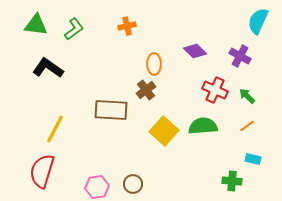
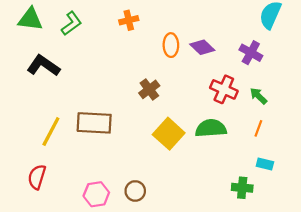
orange ellipse: (154, 64) -> (171, 45), moved
brown rectangle: (111, 110) -> (94, 123), moved
orange line: (247, 126) -> (258, 128), turned -35
red semicircle: (42, 171) -> (37, 177), size x0.7

